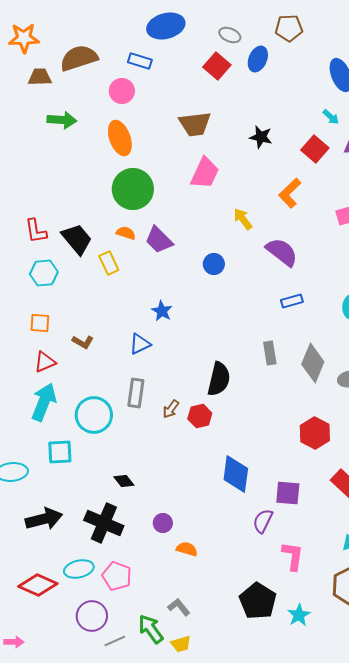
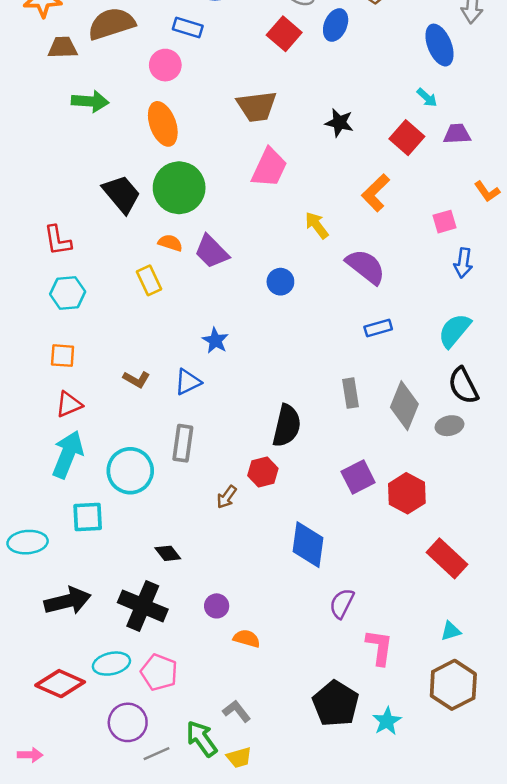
black trapezoid: (77, 239) -> (121, 194), moved
brown L-shape: (83, 342) -> (136, 379), moved
brown arrow: (171, 409) -> (227, 497), moved
purple square: (288, 493) -> (358, 477), moved, turned -32

